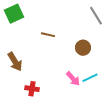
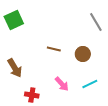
brown line: (48, 35) -> (54, 49), moved
pink arrow: (73, 79) -> (62, 84), moved

